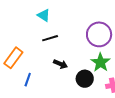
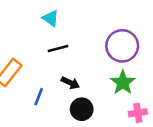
black circle: (85, 79) -> (82, 109), moved
blue line: (28, 80) -> (39, 97), moved

